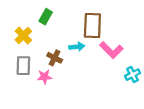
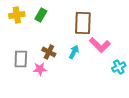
yellow cross: (23, 36) -> (17, 15), moved, turned 35
cyan arrow: (77, 47) -> (74, 52), moved, turned -56

